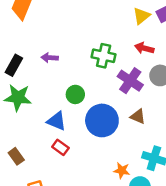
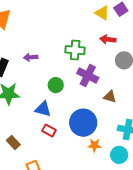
yellow triangle: (141, 16) -> (102, 13), turned -42
purple cross: (130, 81) -> (88, 76), moved
blue circle: (102, 120) -> (83, 123), moved
orange star: (122, 171) -> (94, 145), moved

